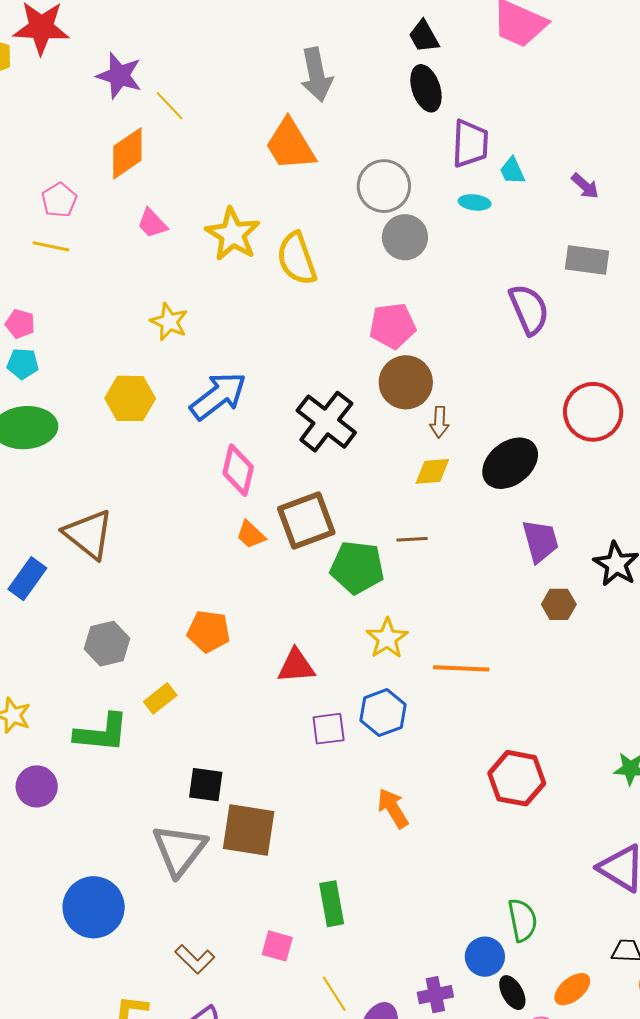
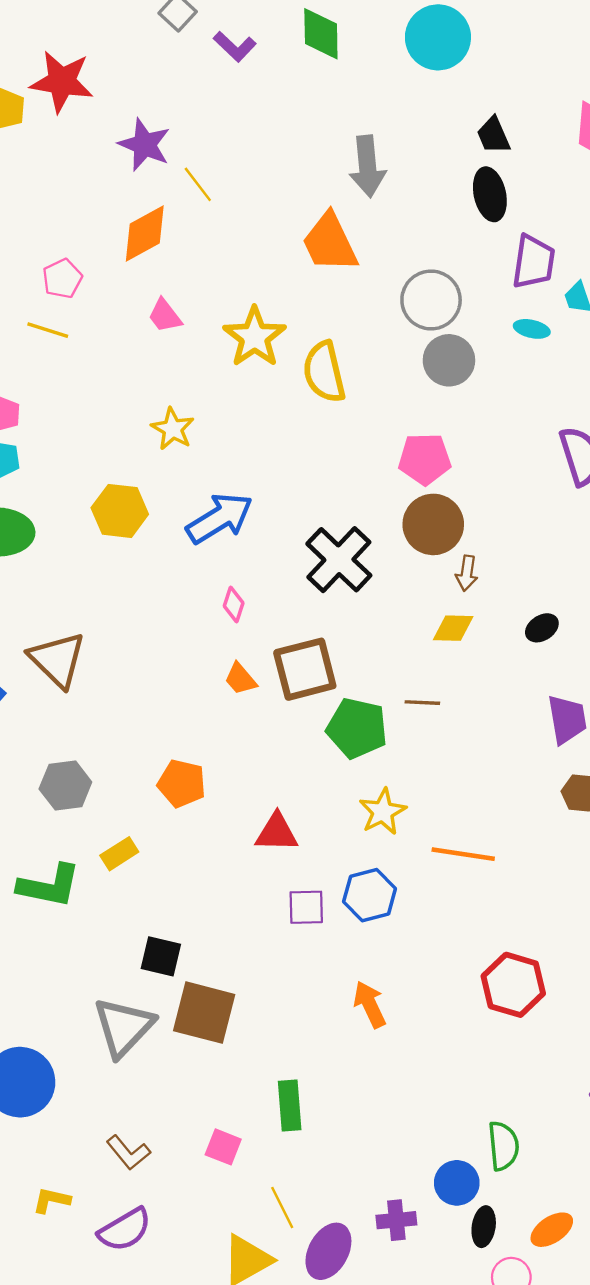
black ellipse: (510, 463) -> (542, 628), size x0.5
pink diamond: (238, 470) -> (234, 604), size x0.6
black ellipse: (512, 993) -> (484, 1227), turned 32

